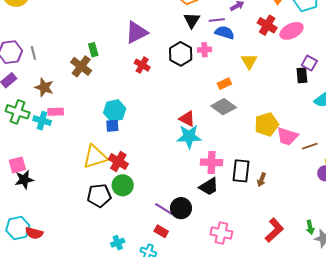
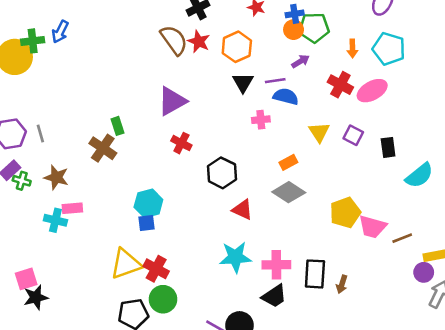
black hexagon: (181, 54) -> (222, 173), moved
purple square: (309, 63) -> (353, 135), moved
green cross: (18, 112) -> (22, 181), moved, size x0.6
cyan star: (189, 137) -> (235, 257), moved

